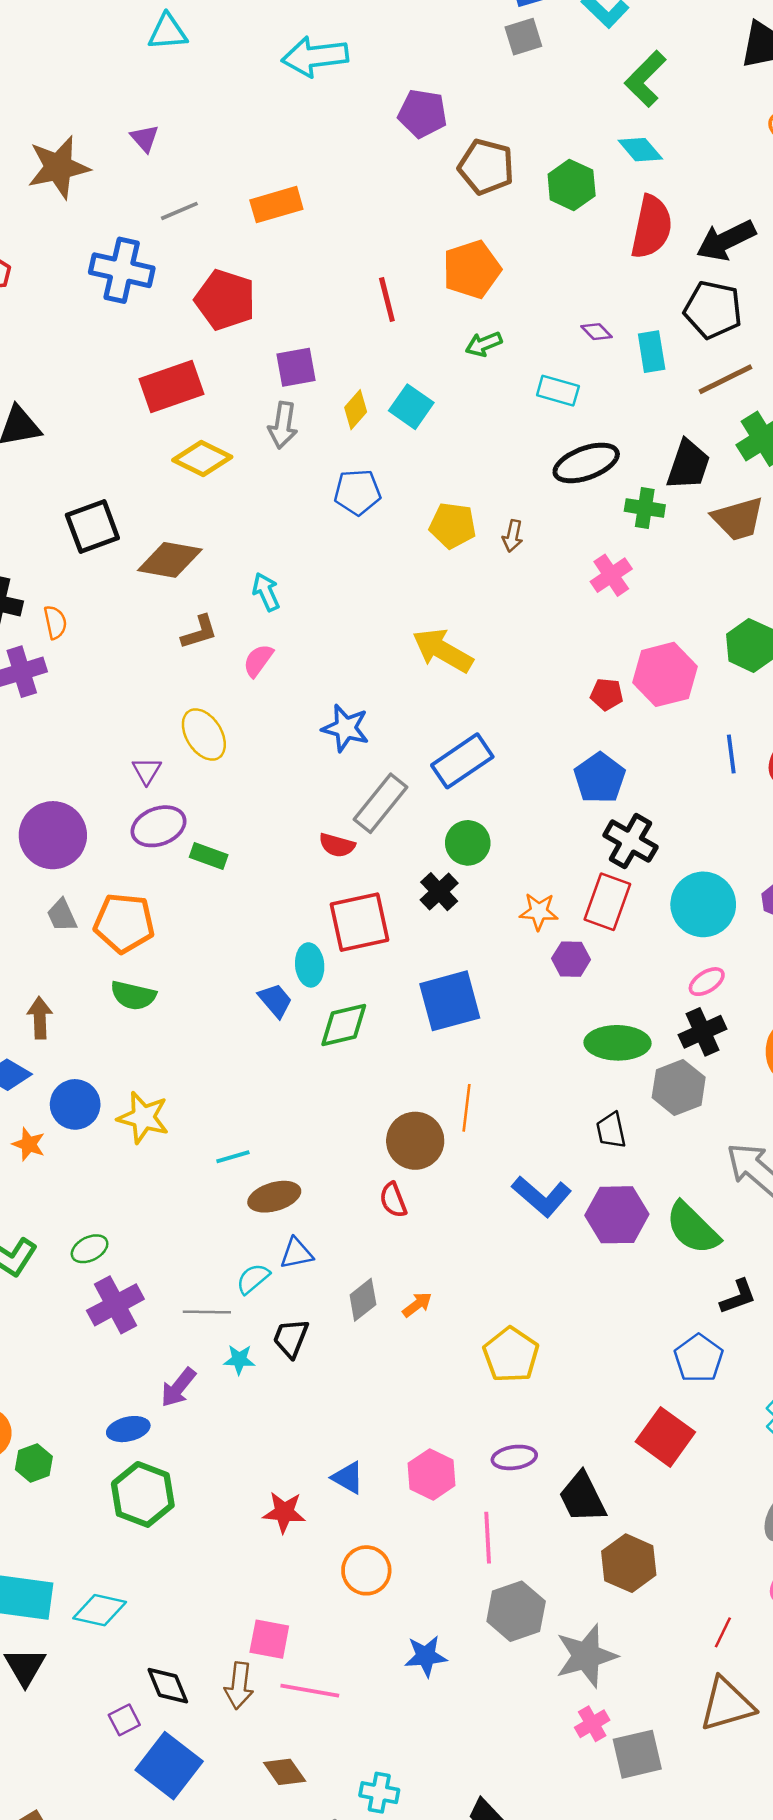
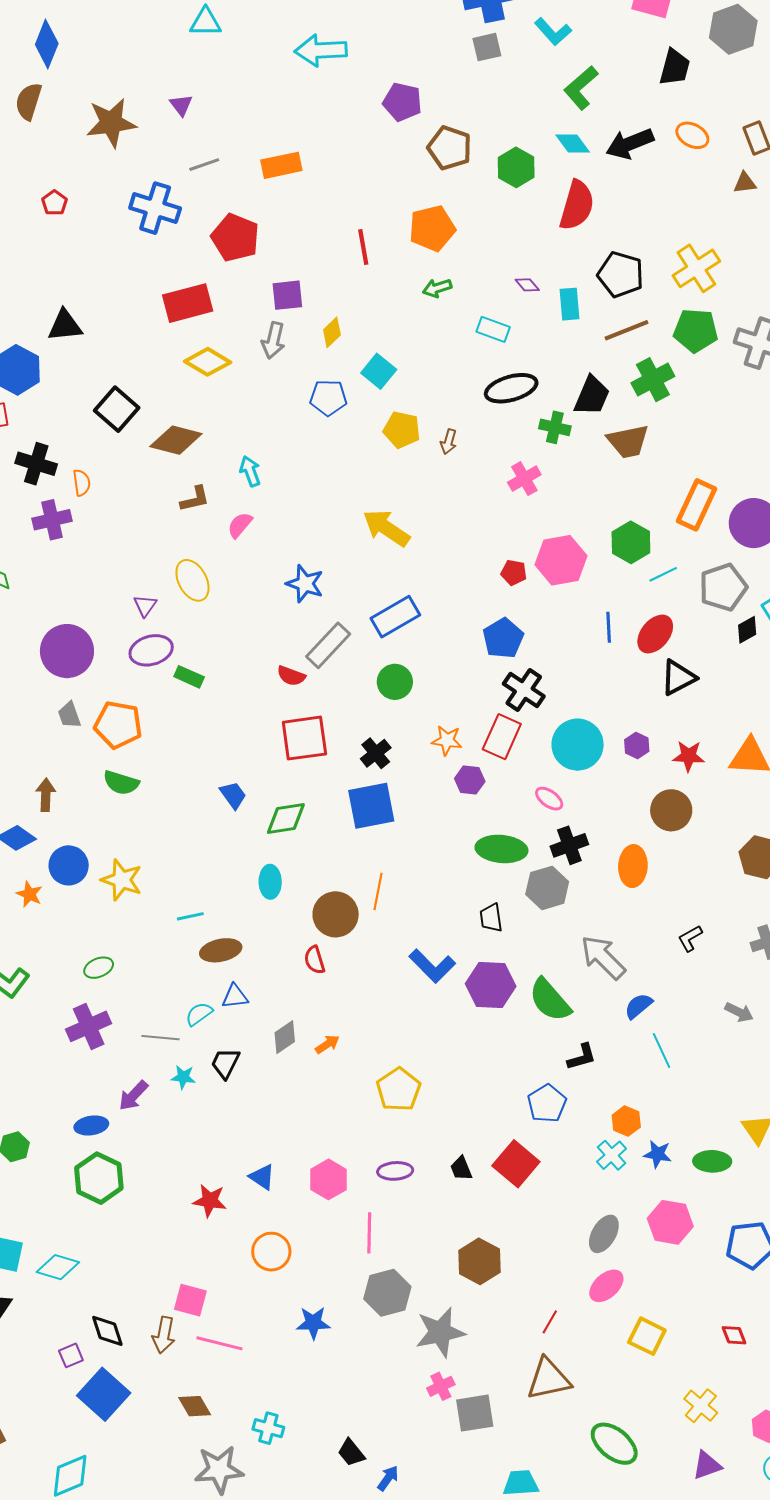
black arrow: (726, 240) -> (630, 144), moved
cyan square: (411, 407) -> (379, 371), moved
black square: (92, 526) -> (117, 409), turned -33
black cross: (439, 892) -> (376, 753), moved
cyan ellipse: (310, 965) -> (270, 882), moved
pink ellipse: (707, 982) -> (549, 799), moved, turned 64
green ellipse: (90, 1249) -> (99, 968), moved
black trapezoid: (582, 1497) -> (461, 1168), moved, size x0.6

